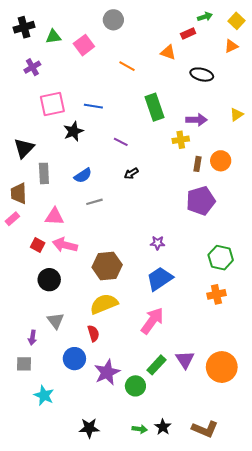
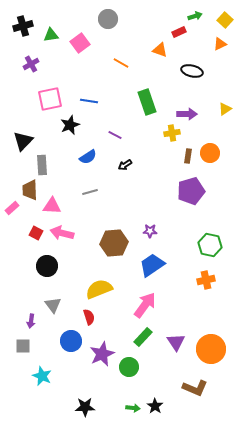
blue semicircle: (83, 176) -> (88, 157), moved
brown trapezoid: (19, 193) -> (30, 190), moved
brown hexagon: (107, 266) -> (114, 243), moved
green rectangle: (157, 365) -> (143, 337), moved
brown L-shape: (205, 429) -> (195, 388), moved

